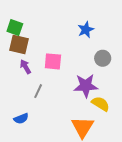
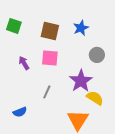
brown square: (19, 44) -> (50, 31), moved
purple star: (86, 86) -> (81, 81), turned -30
gray line: (38, 91) -> (47, 92), moved

